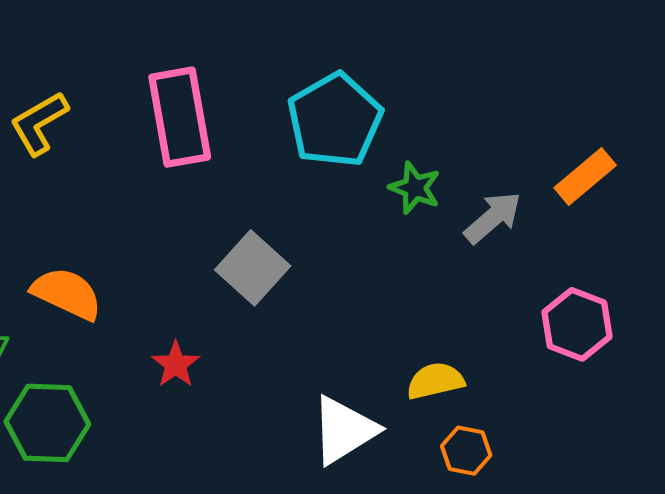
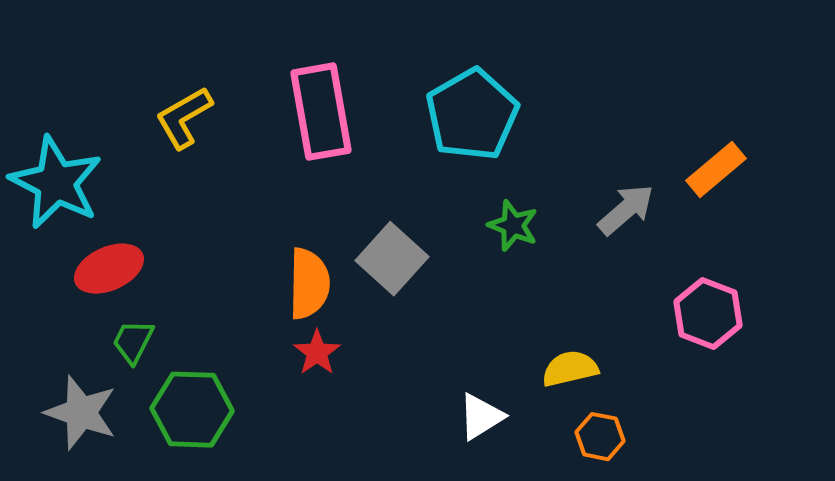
green star: (415, 188) -> (513, 226), moved
orange semicircle: (67, 294) -> (309, 284), moved, turned 66
white triangle: (344, 430) -> (481, 417), size x0.7

